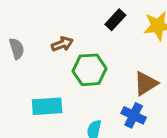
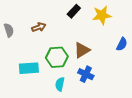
green hexagon: (90, 70) -> (57, 57), moved
brown triangle: (146, 83) -> (82, 50), moved

